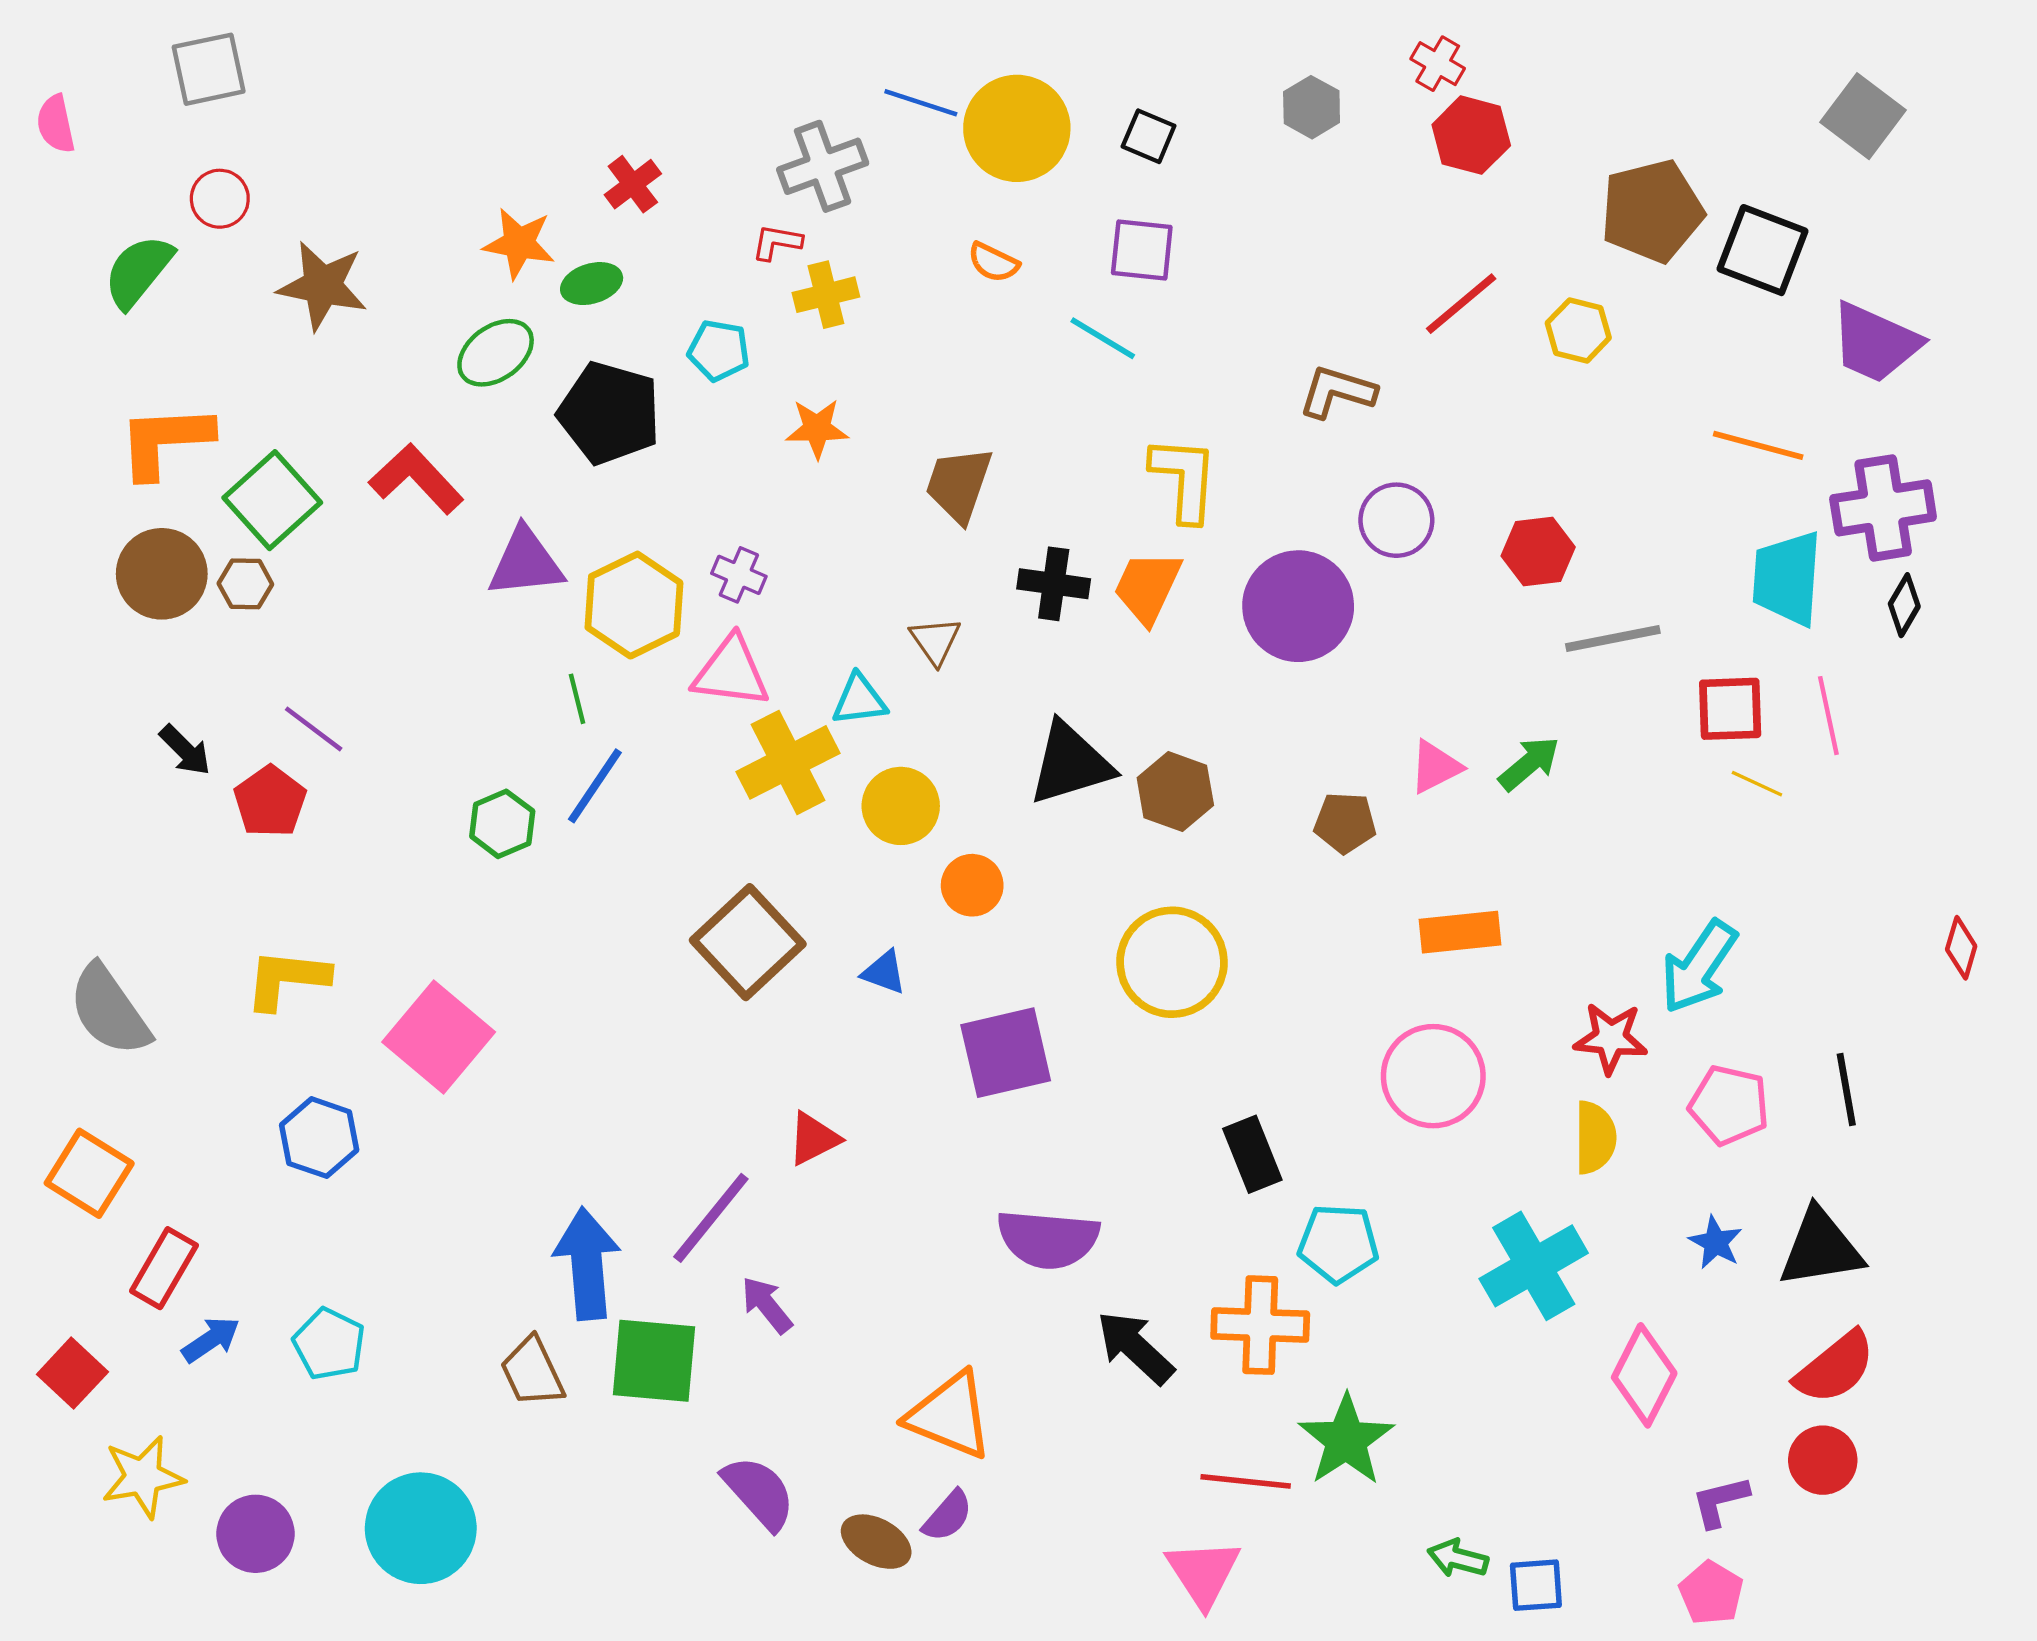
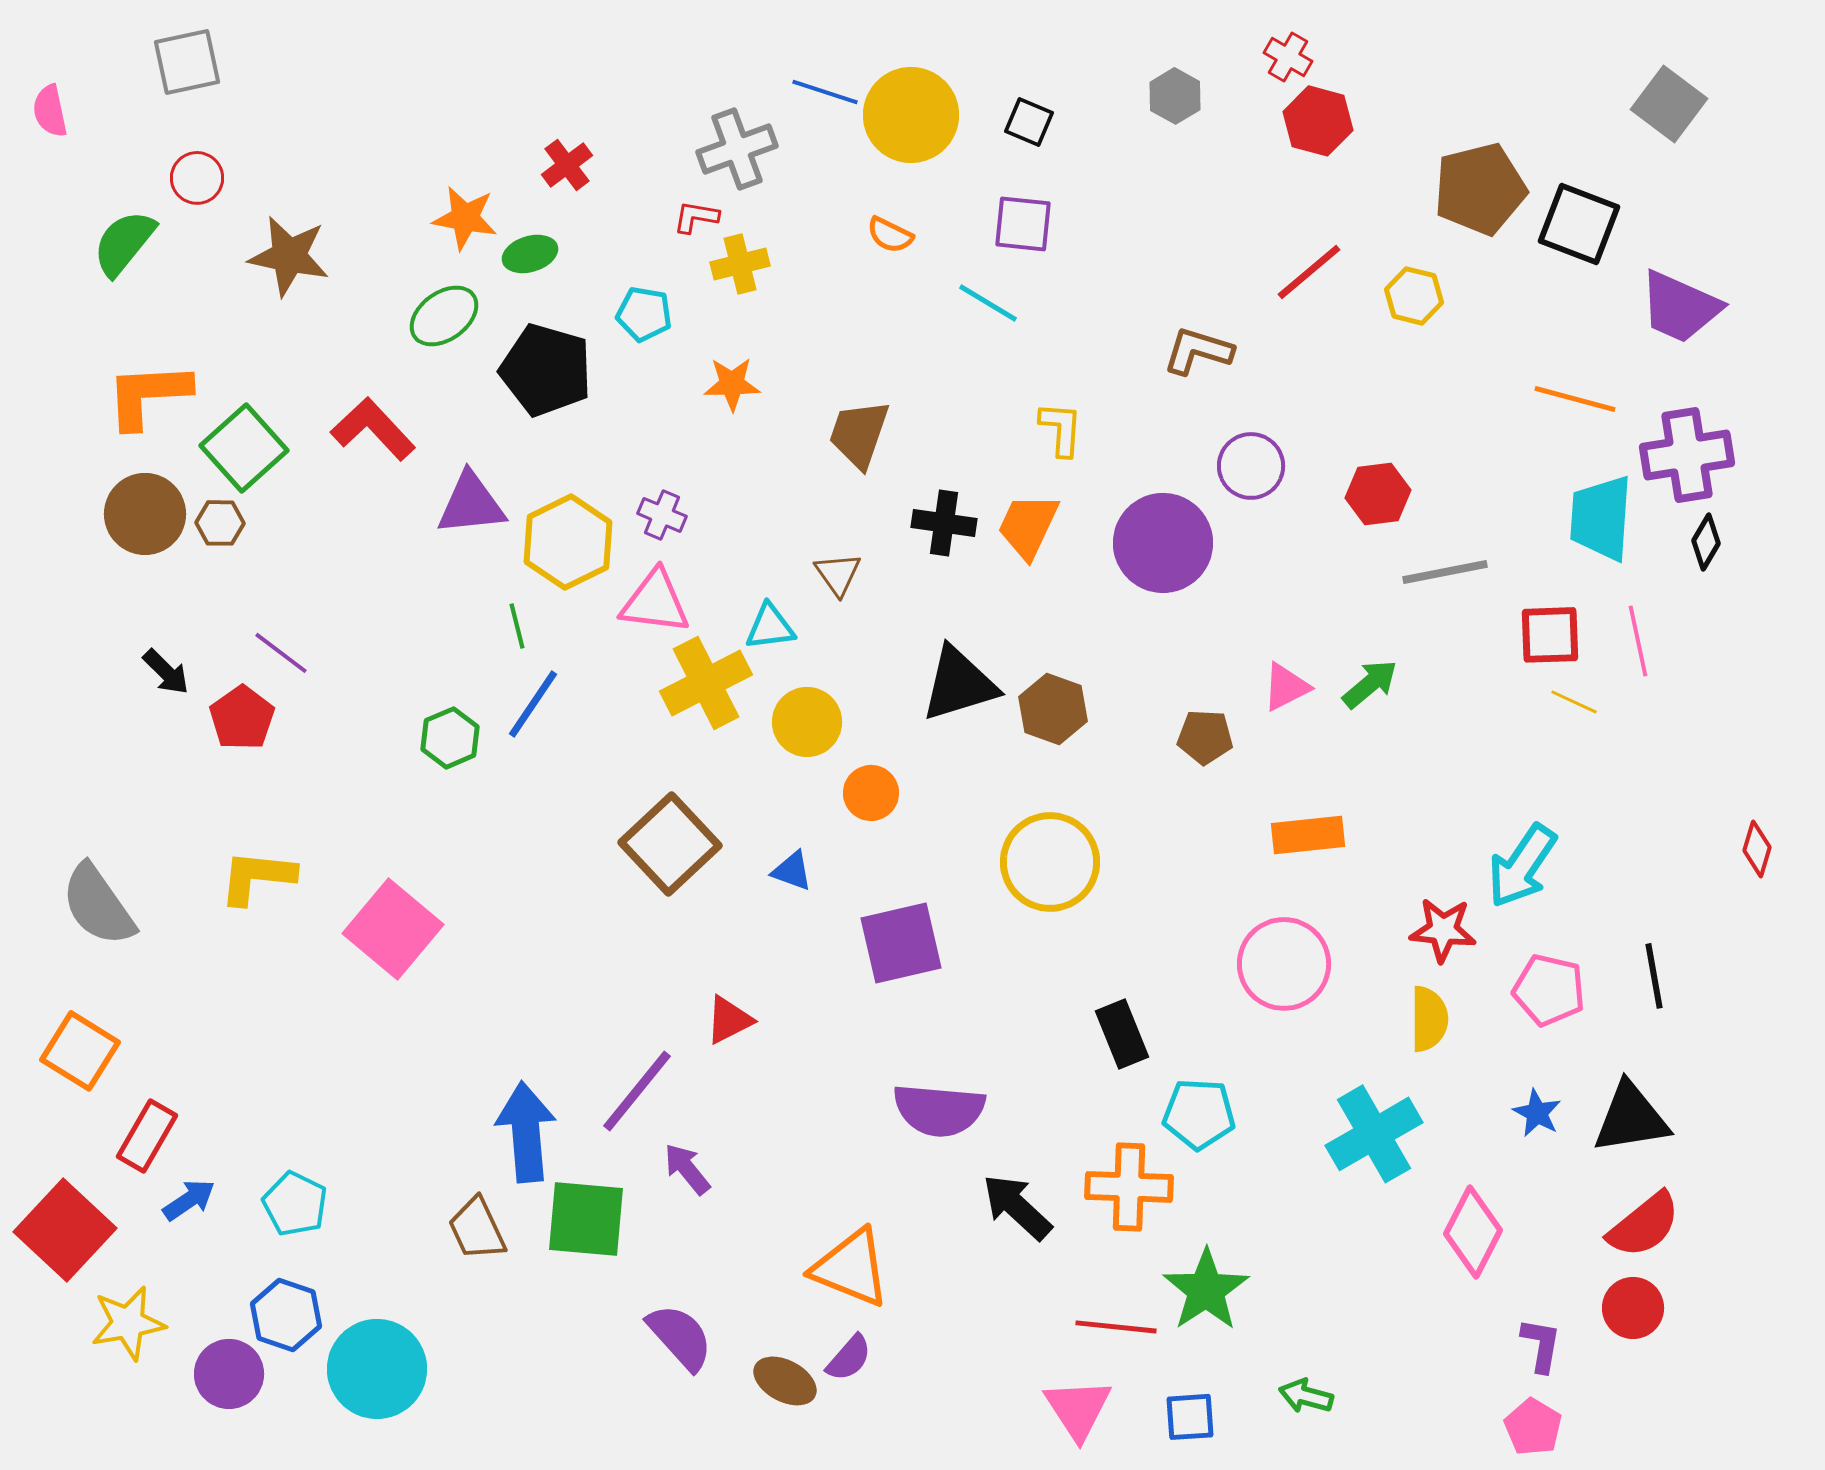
yellow L-shape: (1184, 479) -> (1061, 429), size x0.7
blue hexagon: (319, 1138) -> (286, 1315), moved
red square: (72, 1373) -> (65, 1230), size x1.6
purple L-shape: (1720, 1501) -> (1541, 1345), turned 114
blue square: (1536, 1585) -> (1190, 1417), moved

